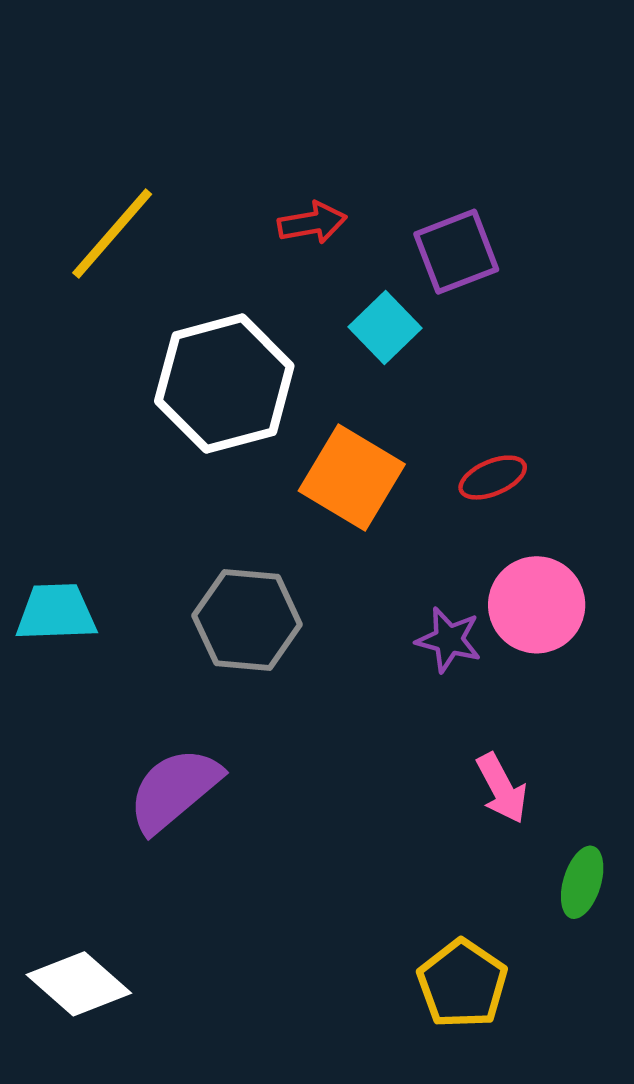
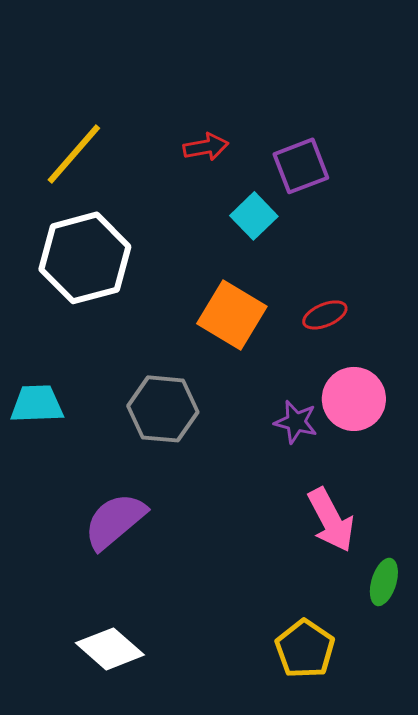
white hexagon: (224, 384) -> (85, 258), moved
pink arrow: (502, 788) -> (331, 520), size x1.4
white diamond: (79, 984) -> (110, 649), moved

